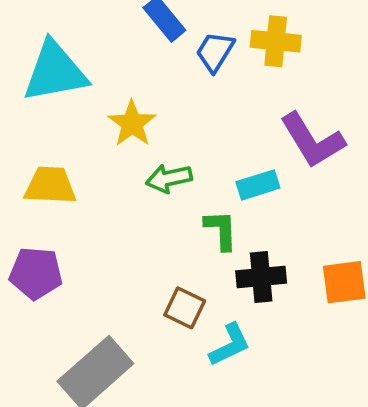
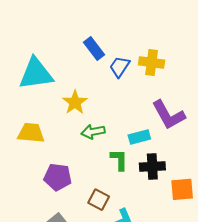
purple pentagon: (36, 273) -> (58, 177), moved
black cross: (261, 277) -> (152, 167), moved

